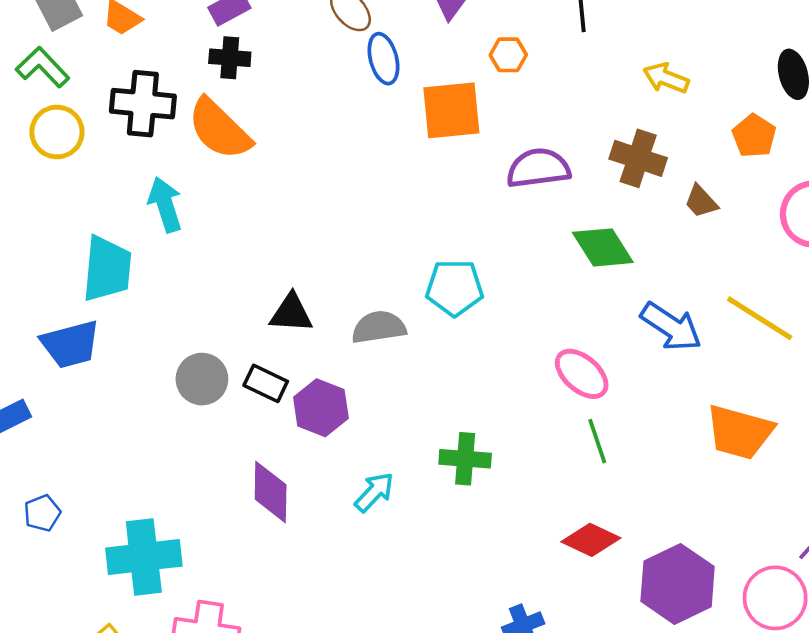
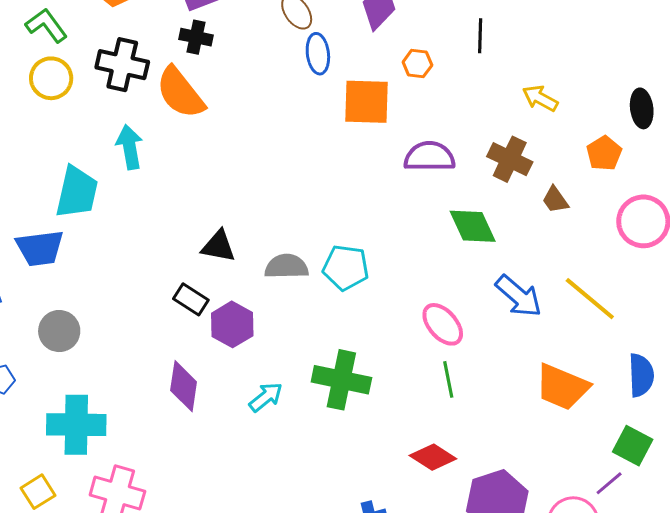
cyan pentagon: (455, 288) -> (346, 267), moved
gray circle: (202, 379) -> (59, 331), moved
green cross: (465, 459) -> (341, 380), size x1.4

